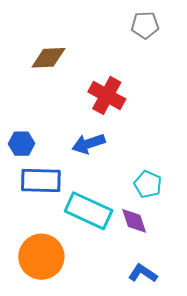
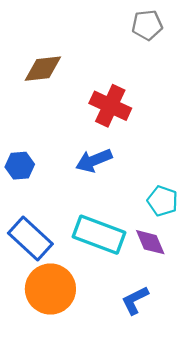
blue rectangle: (41, 181) -> (30, 239), moved, turned 45
blue L-shape: (143, 273) -> (135, 300), moved, turned -56

